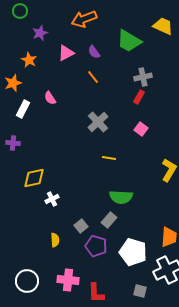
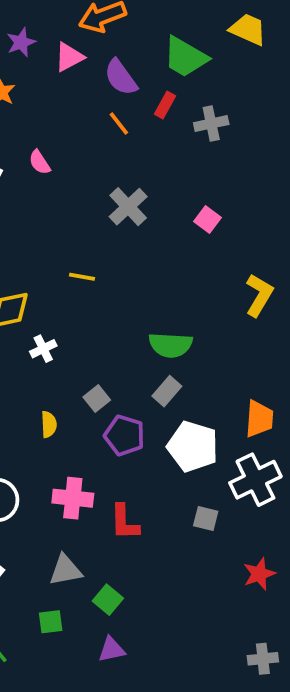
purple semicircle: (94, 52) -> (121, 77), size x1.5
pink triangle: (66, 53) -> (69, 57), moved
red rectangle: (139, 97) -> (165, 105), moved
yellow line: (109, 158) -> (82, 277), moved
gray rectangle: (109, 220) -> (167, 391), moved

